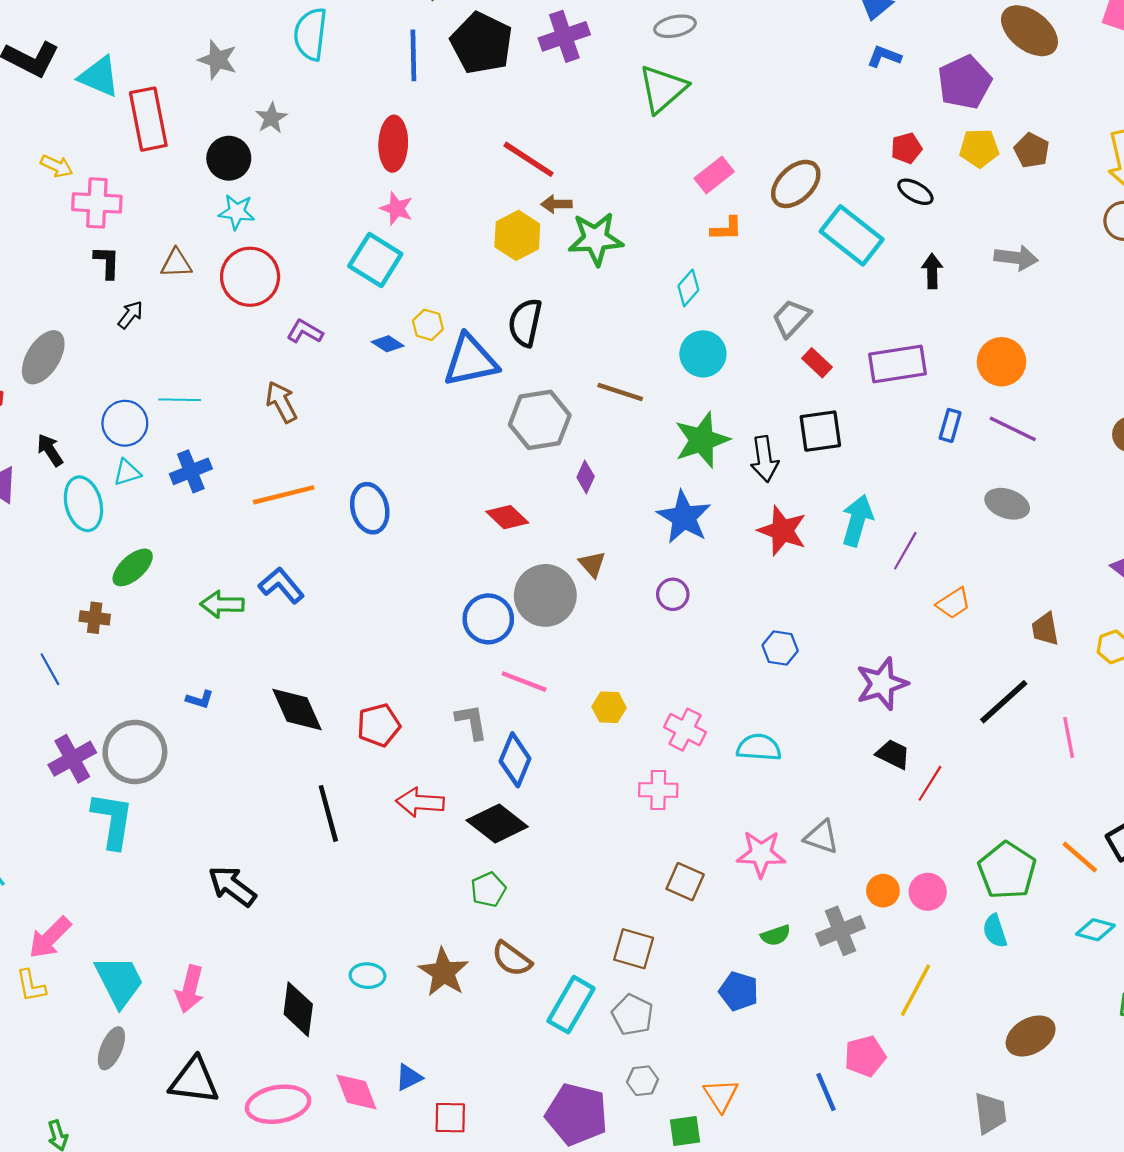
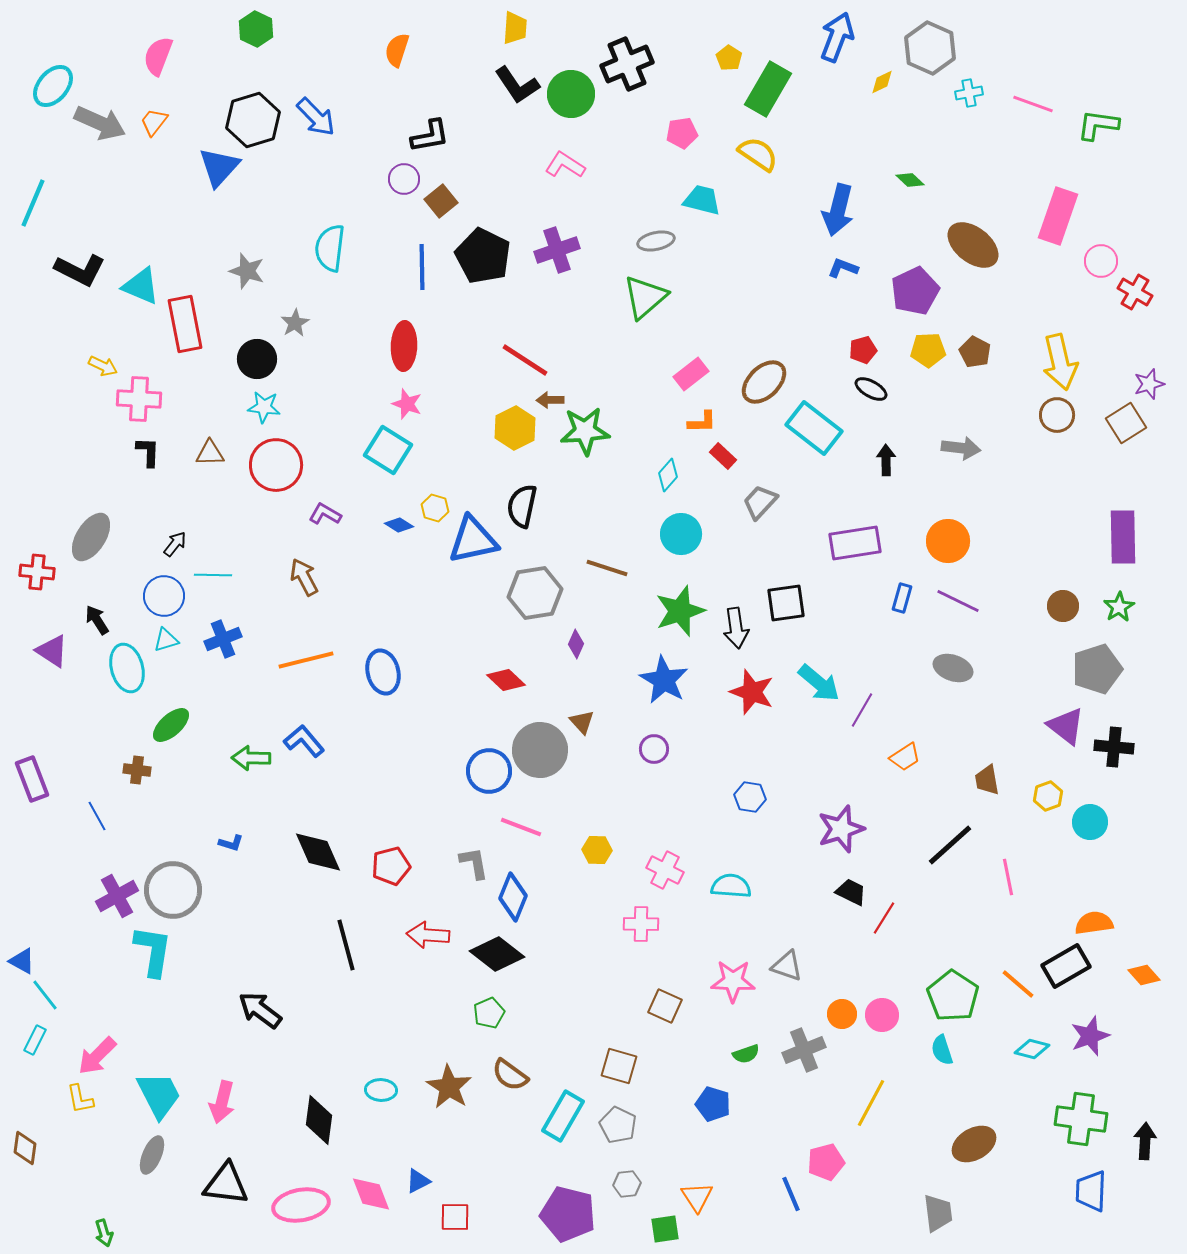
black arrow: (130, 315) -> (175, 544), moved
red rectangle: (817, 363) -> (723, 456), moved
cyan arrow: (857, 521) -> (819, 683), turned 114

